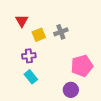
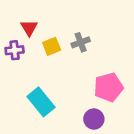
purple cross: (29, 56) -> (15, 50), moved
cyan rectangle: (31, 77) -> (41, 102), size x1.5

